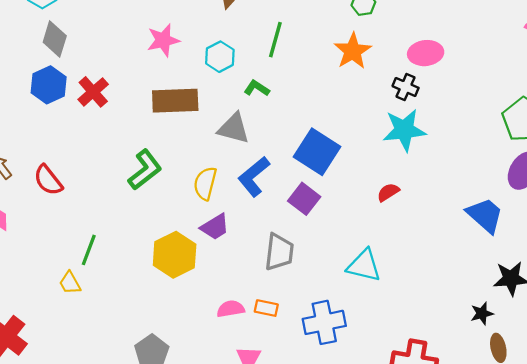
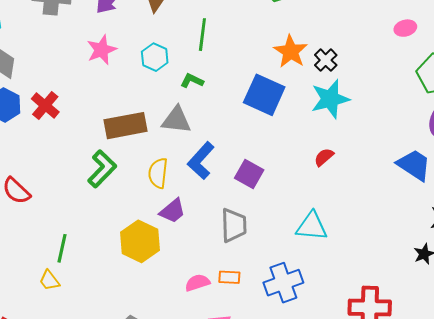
orange star: (353, 51) -> (291, 51), moved
pink ellipse: (426, 53) -> (405, 28), moved, size x0.7
black cross: (406, 87) -> (326, 60), turned 30
brown rectangle: (175, 101) -> (125, 126), moved
blue square: (317, 152) -> (264, 95), moved

